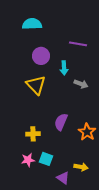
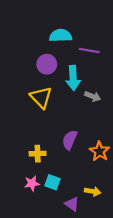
cyan semicircle: (32, 24) -> (61, 36), moved
cyan arrow: (64, 68) -> (73, 78), size x1.5

